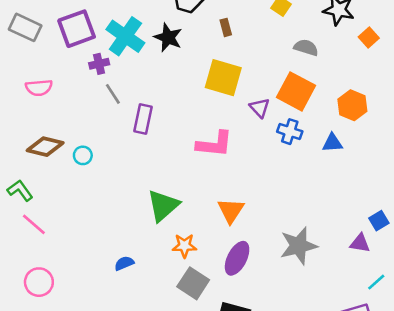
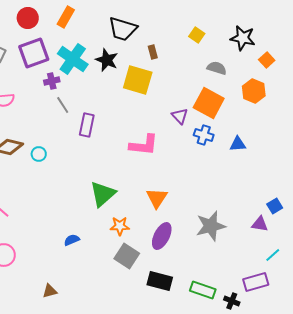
yellow square: (223, 78) -> (138, 80), moved
orange hexagon: (352, 105) -> (254, 91), moved

